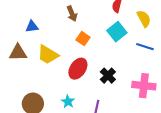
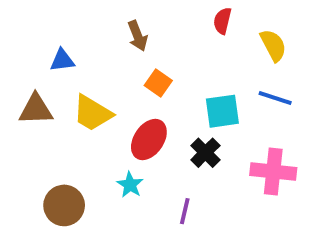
cyan square: (117, 32) -> (222, 111), moved, turned 30
cyan star: (68, 102) -> (130, 185), moved

